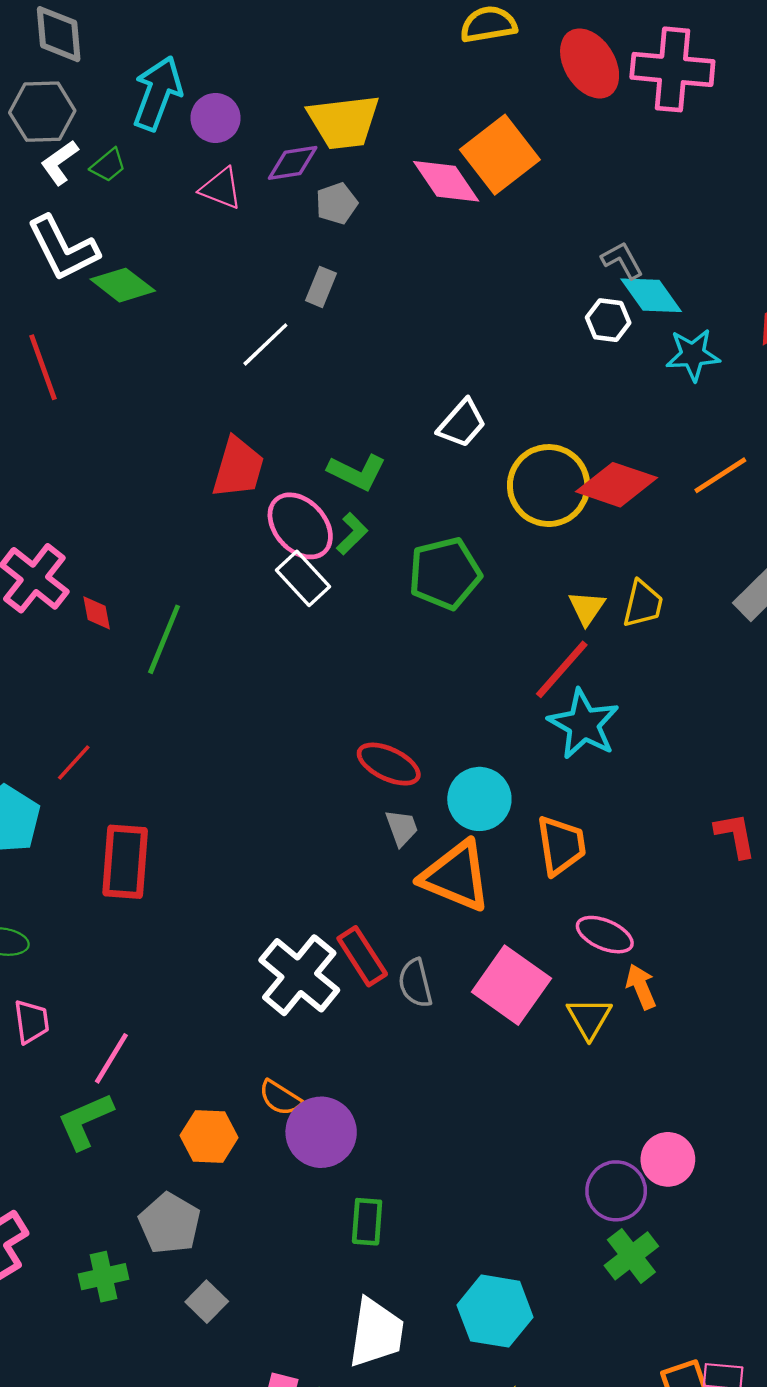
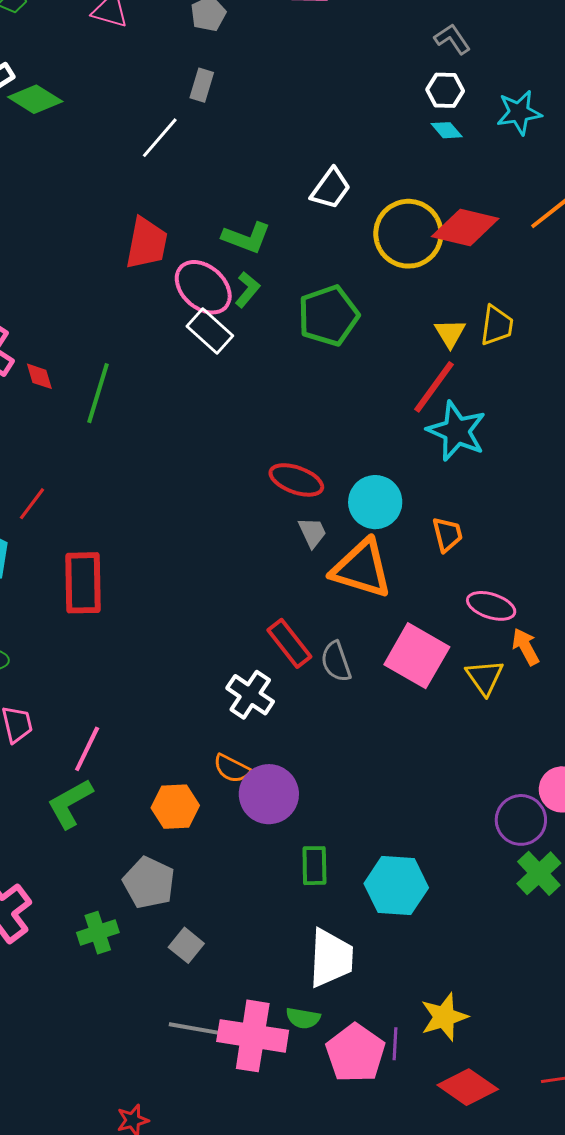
cyan diamond: (651, 295) -> (447, 130), moved, size x0.6
orange trapezoid: (561, 845) -> (447, 534), size x0.7
white cross: (299, 975) -> (250, 695), moved, size x0.7
cyan hexagon: (495, 1311) -> (396, 886), moved

